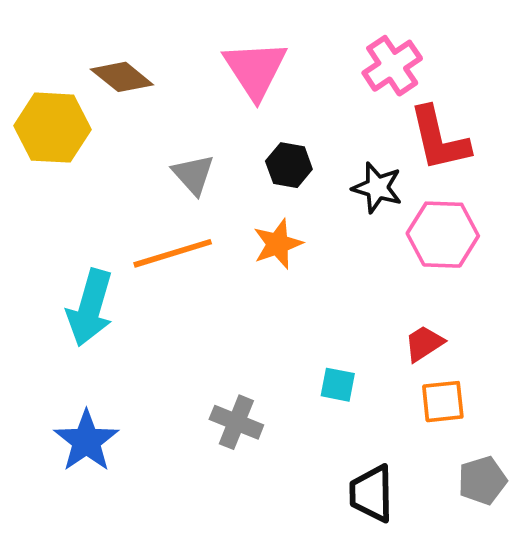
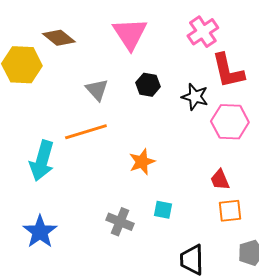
orange star: (278, 244) -> (142, 162), moved
red trapezoid: (424, 343) -> (220, 180), turned -80
cyan square: (338, 385) -> (163, 210), moved

